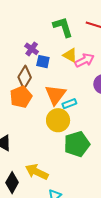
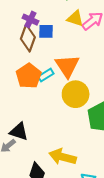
brown diamond: (25, 77) -> (28, 38), moved
cyan rectangle: (69, 104) -> (46, 75), moved

